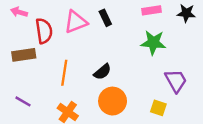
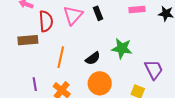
pink triangle: (76, 22) -> (73, 15), turned -30
green star: (153, 43) -> (122, 48), moved
purple line: (23, 101) -> (35, 84), moved, turned 48

